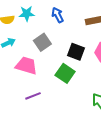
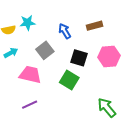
blue arrow: (58, 15) -> (65, 31), moved
purple line: (33, 96) -> (30, 105), moved

